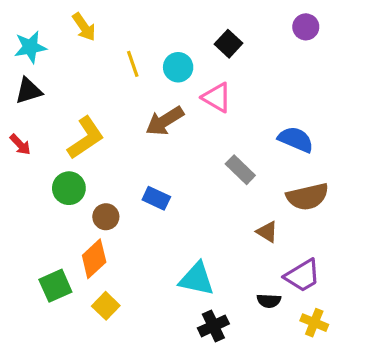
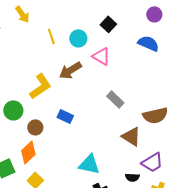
yellow L-shape: (86, 138) -> (40, 86), moved
blue semicircle: (296, 139) -> (148, 43), moved
brown triangle: (267, 232) -> (131, 136), size x1.5

